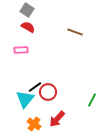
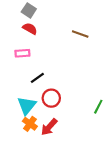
black line: (35, 87) -> (37, 78), moved
red arrow: (57, 119) -> (49, 127), moved
orange cross: (34, 124) -> (30, 124), moved

